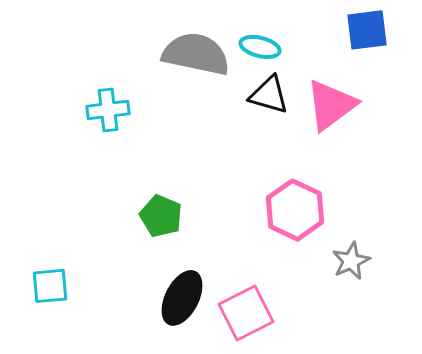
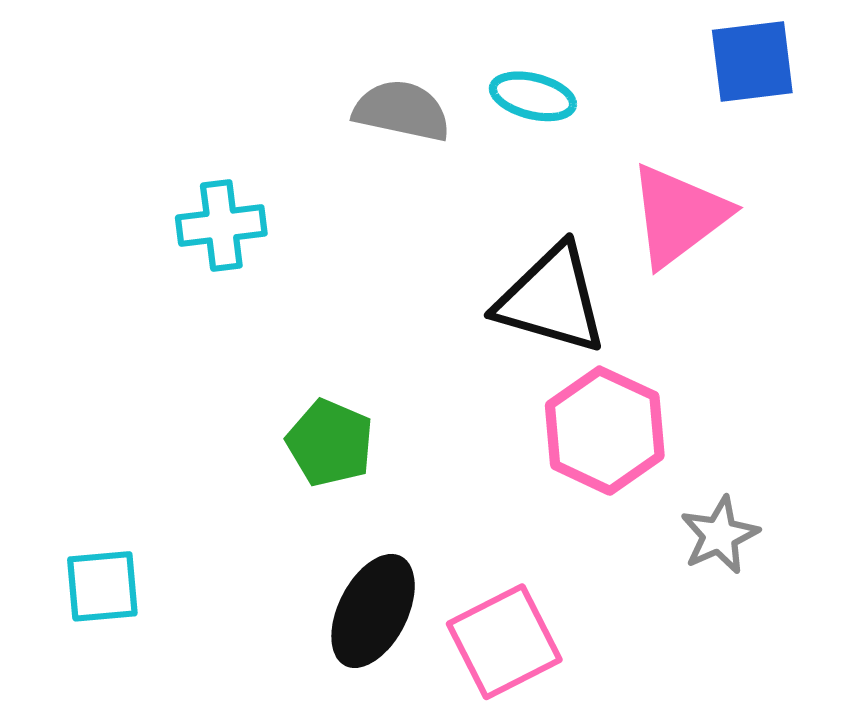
gray semicircle: (196, 54) -> (402, 111), size x0.7
black triangle: (269, 95) -> (551, 299), moved, size x1.4

